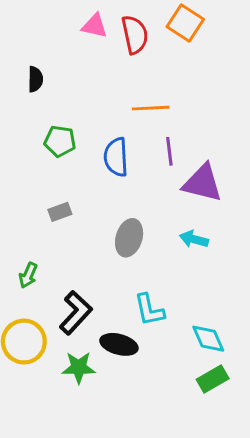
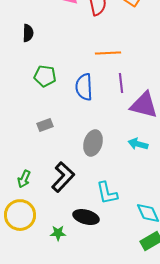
green arrow: (28, 275) -> (24, 179), moved
black L-shape: (76, 313) -> (63, 177), moved
green star: (79, 367) -> (58, 233), size x0.7

